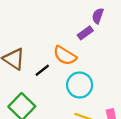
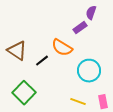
cyan circle: (80, 85) -> (89, 71), moved

